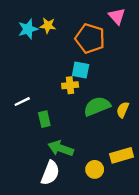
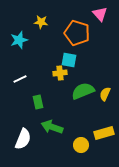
cyan star: (28, 29) -> (19, 40), moved
white line: (22, 102) -> (20, 79), moved
white semicircle: (50, 173) -> (23, 139), moved

